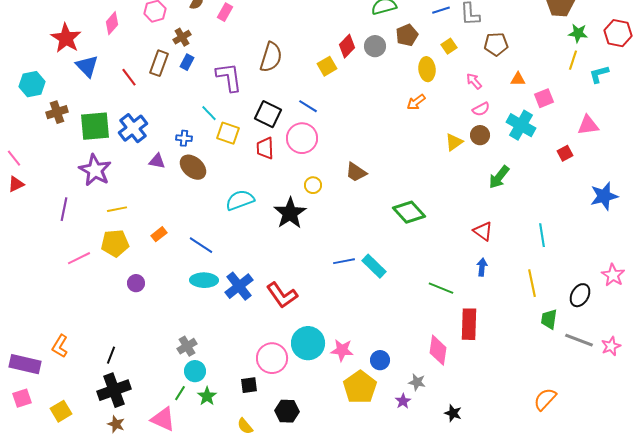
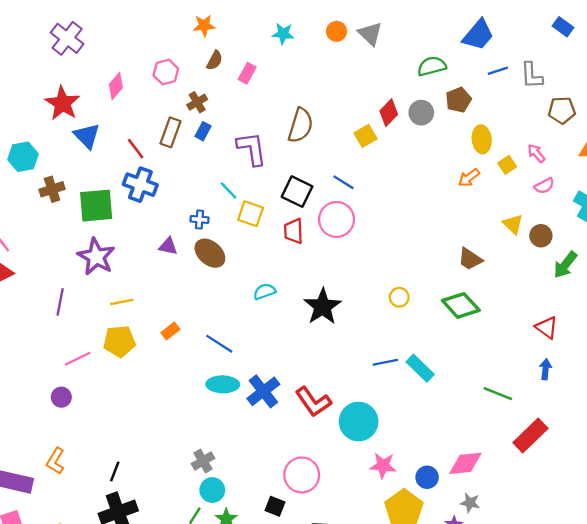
yellow square: (449, 46) -> (507, 165), moved
blue cross: (133, 128) -> (140, 185), moved, turned -32
brown circle: (480, 135) -> (541, 236), moved
yellow triangle: (454, 142) -> (513, 224), turned -42
brown trapezoid: (356, 172) -> (470, 259), moved
yellow circle: (313, 185) -> (399, 297), moved
cyan semicircle: (240, 200) -> (265, 291), size x0.7
purple circle: (136, 283) -> (61, 397), moved
red rectangle: (469, 324) -> (530, 435), turned 44
cyan circle: (308, 343) -> (359, 422), moved
pink diamond: (438, 350) -> (465, 463), moved, turned 76
black square: (249, 385) -> (275, 506), turned 30

